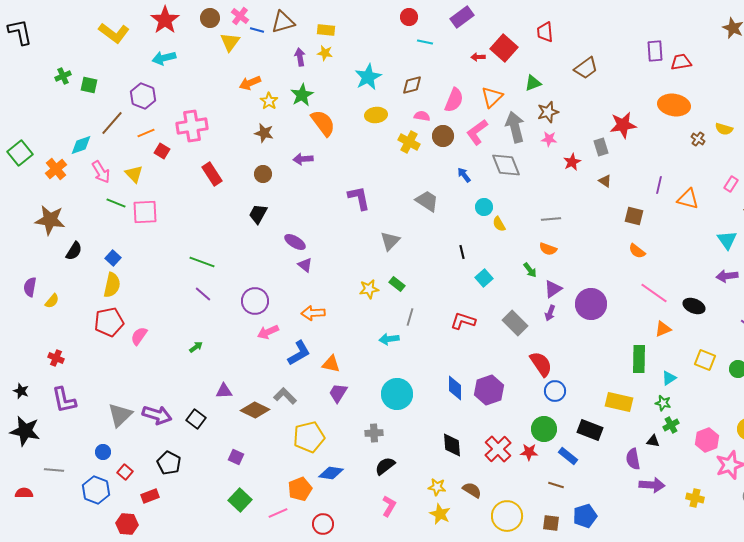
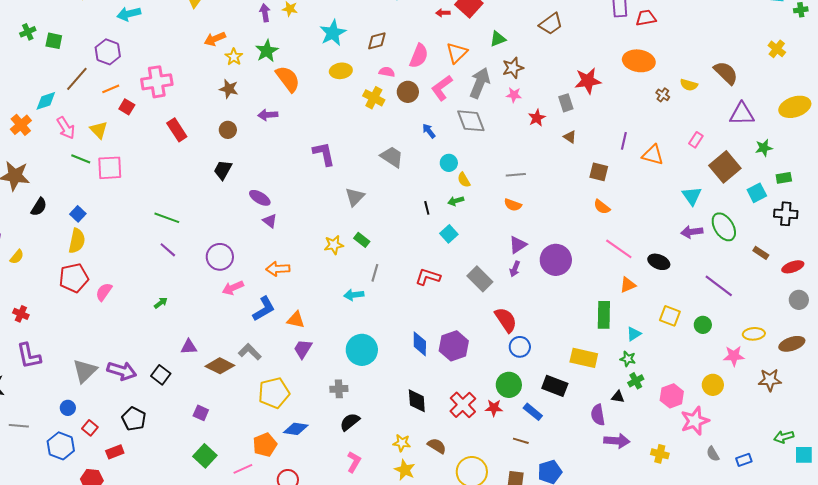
gray arrow: (515, 127) -> (480, 83), turned 36
green arrow: (530, 270) -> (456, 201), moved, turned 112

